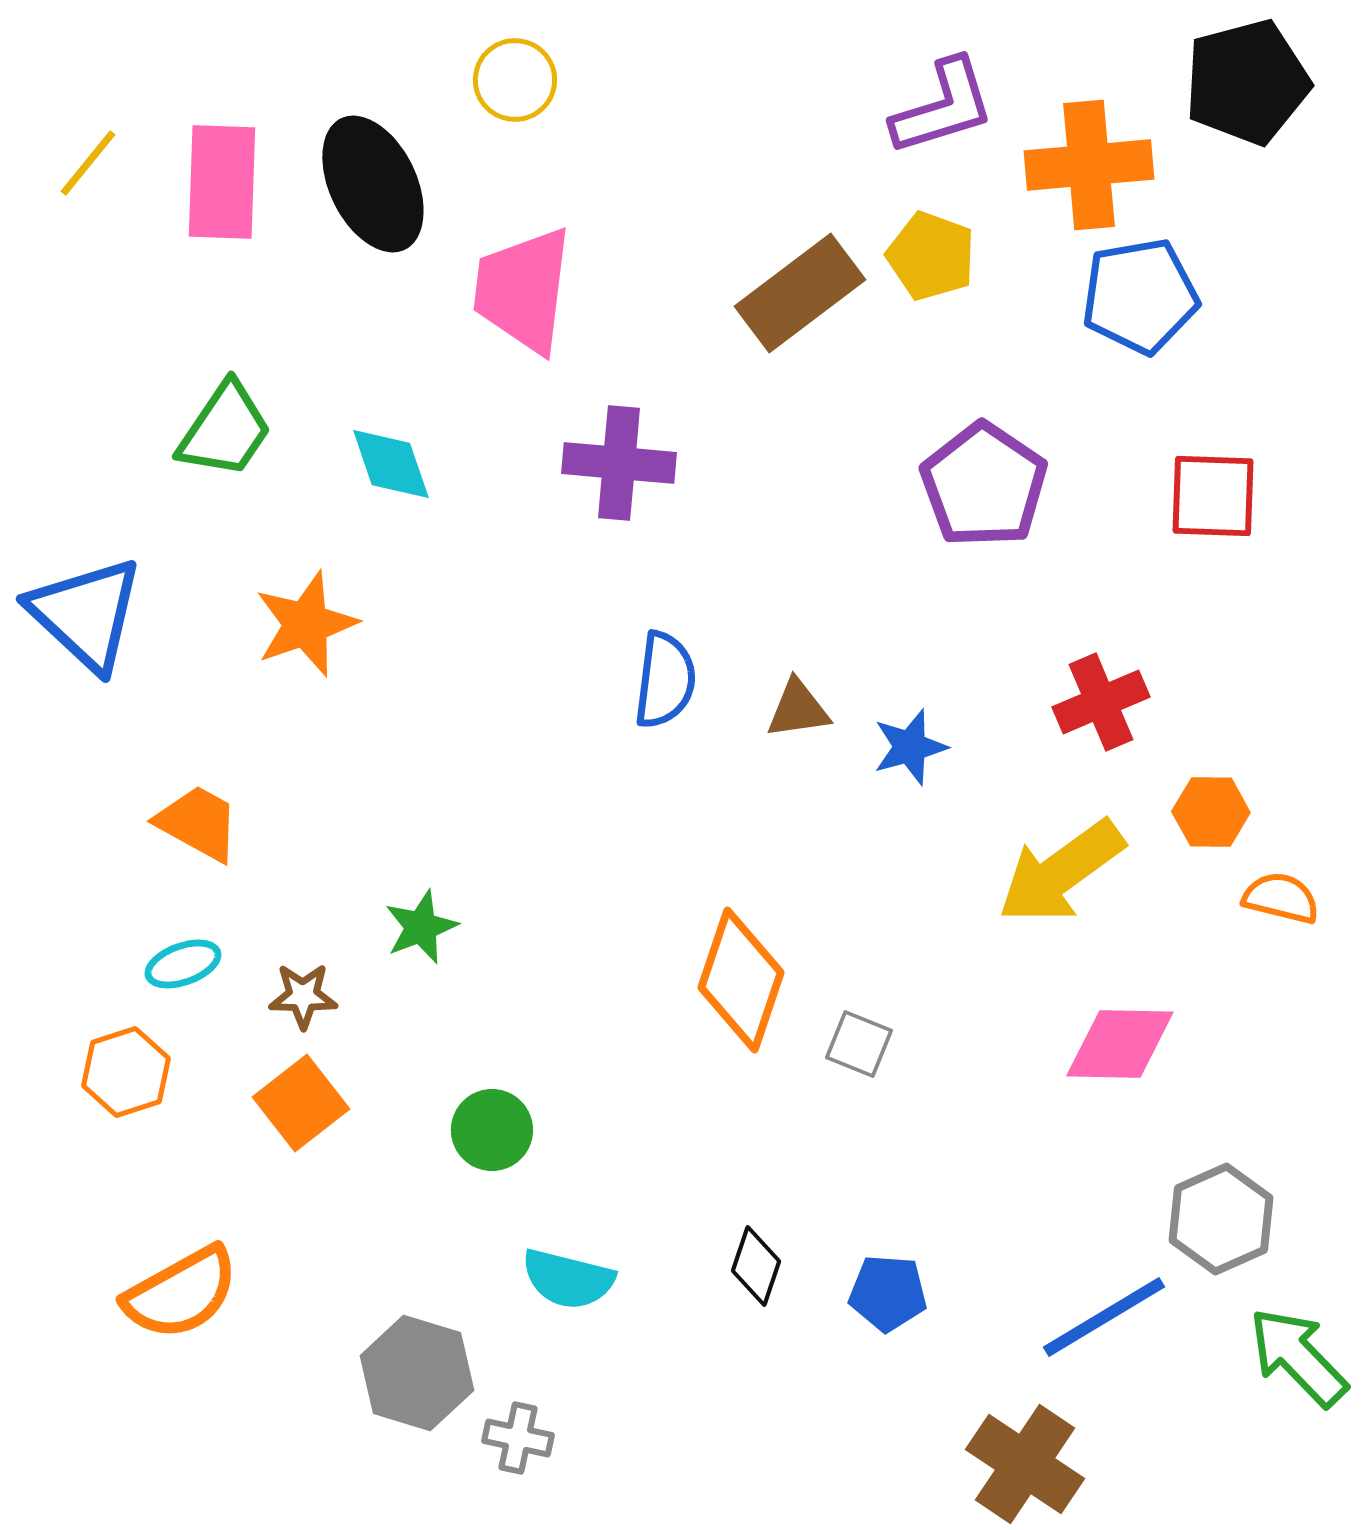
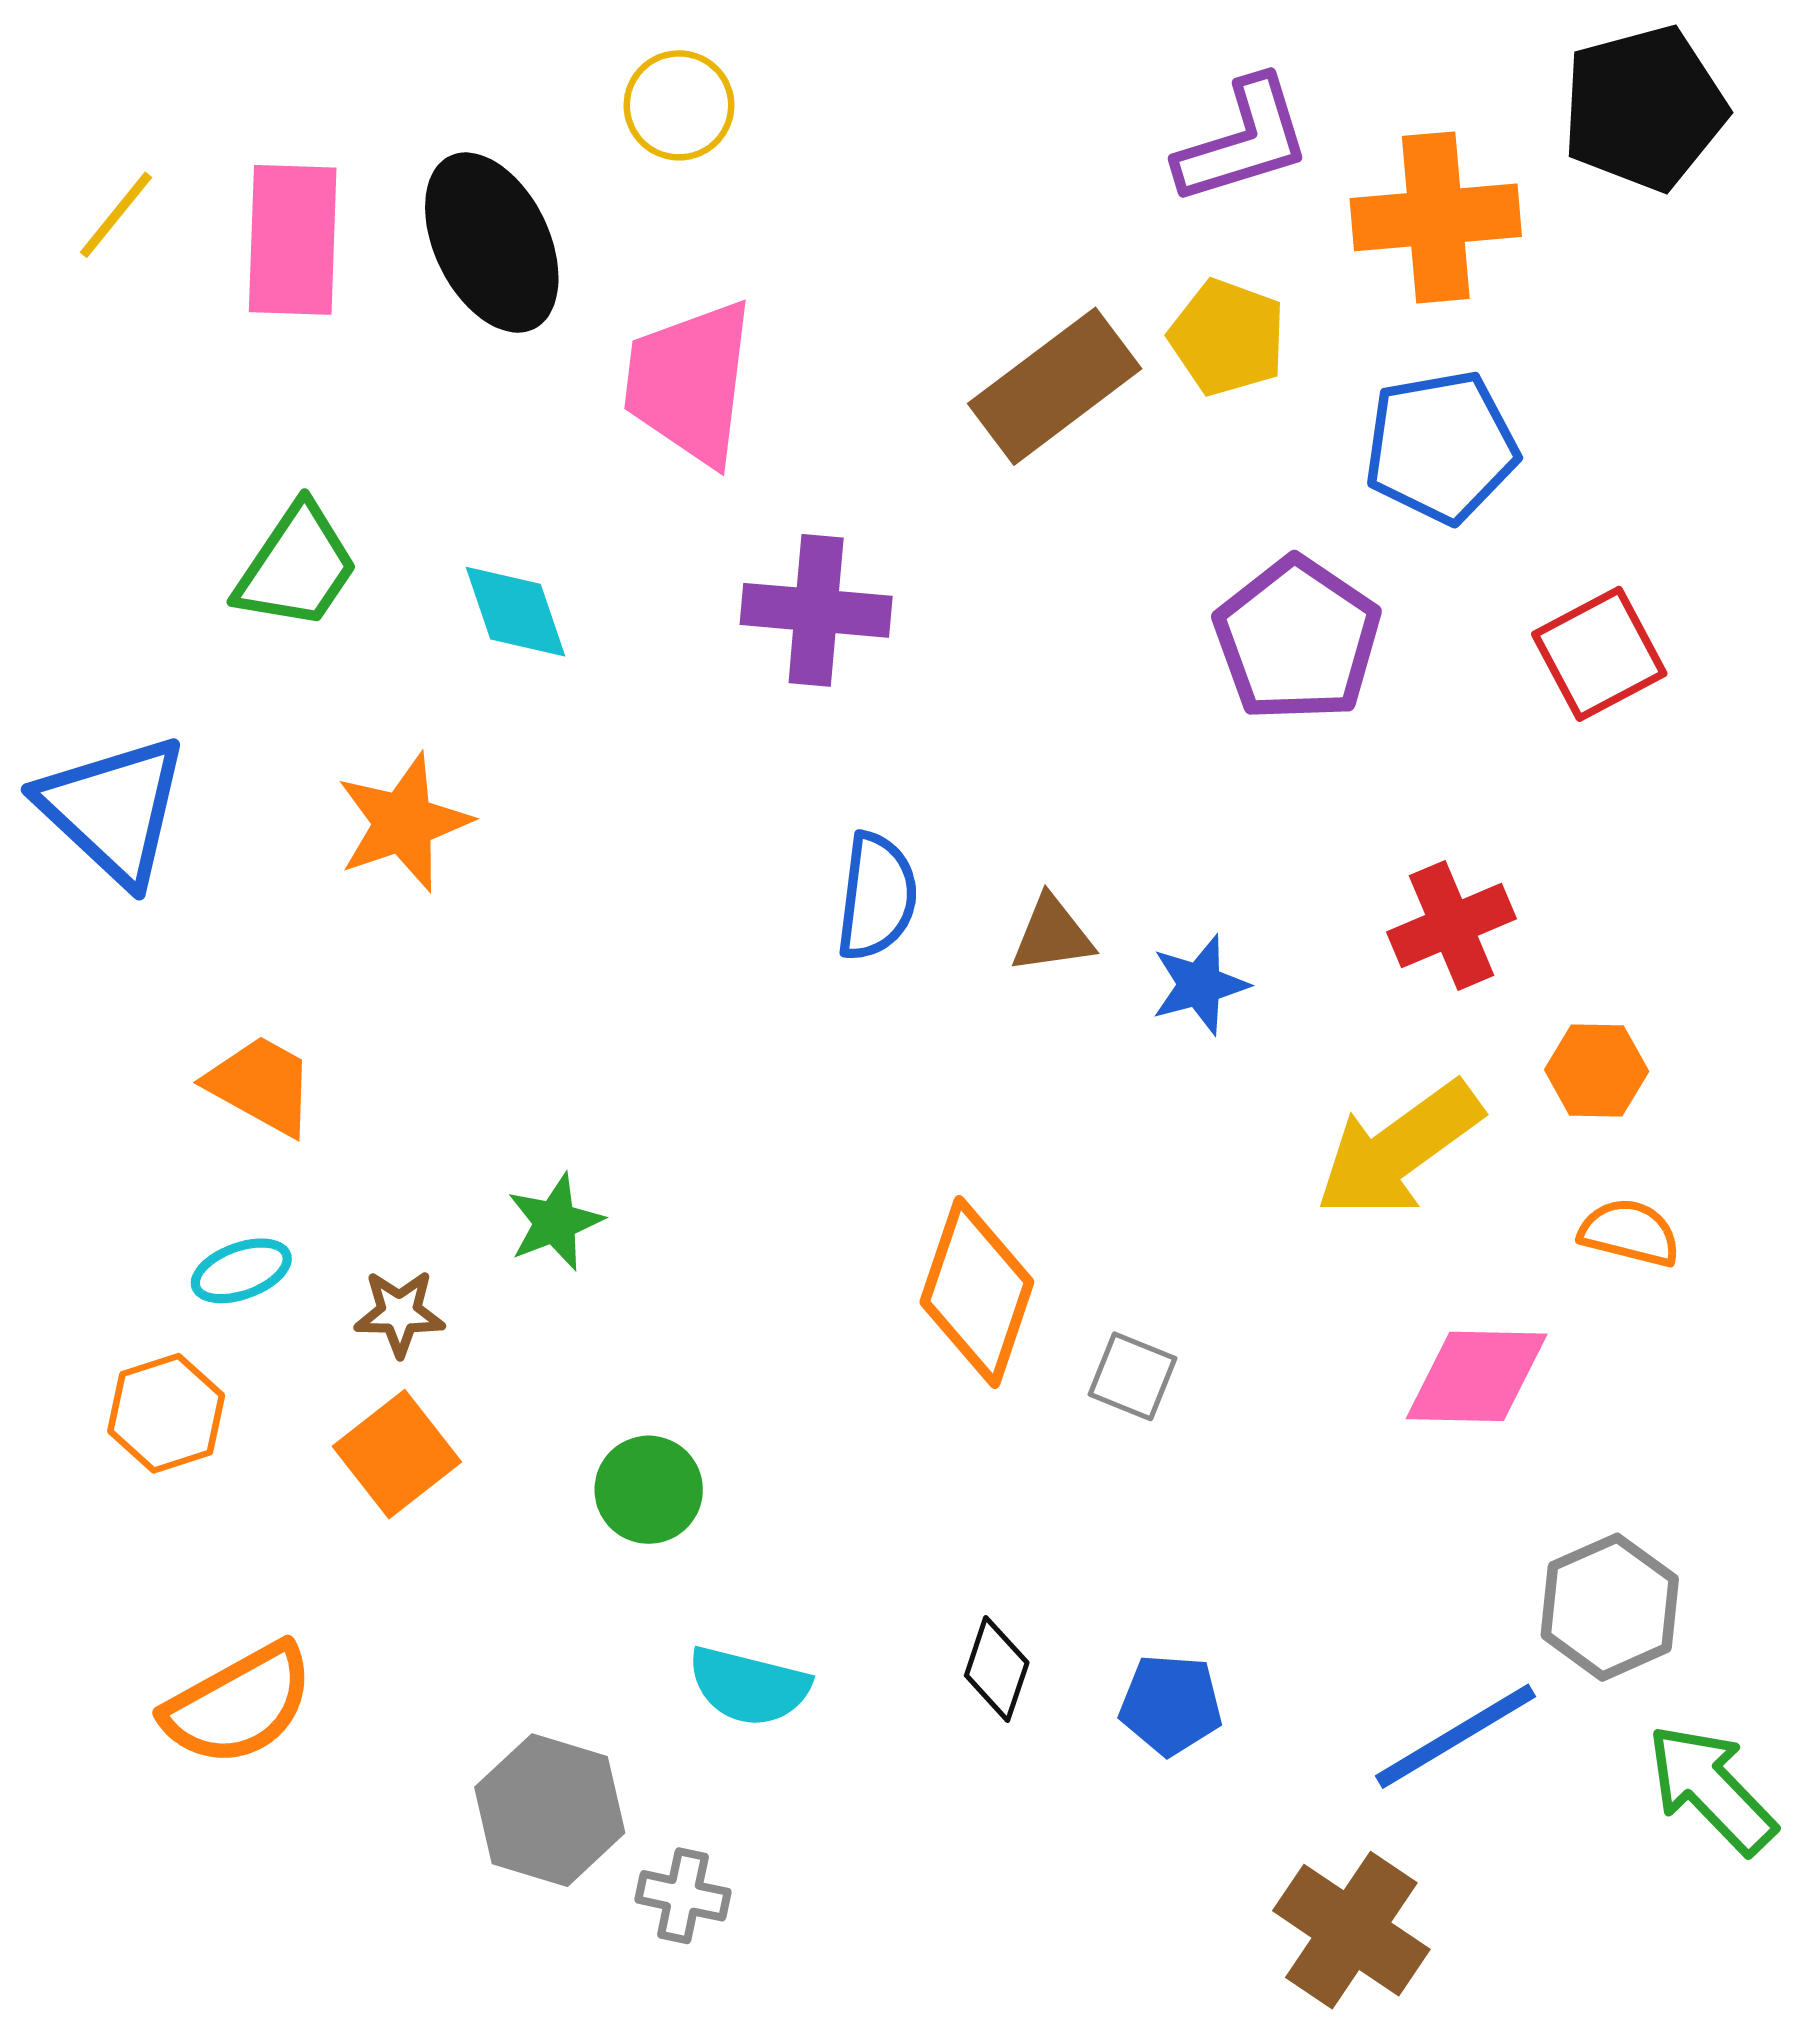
blue pentagon: (1140, 296) -> (1441, 447), moved
red square: (1213, 496) -> (1599, 654), turned -30
orange semicircle: (1281, 898) -> (1630, 1233), moved

